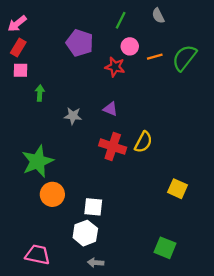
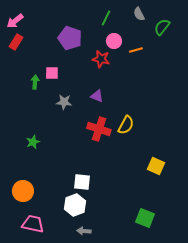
green semicircle: (184, 58) -> (162, 27), moved, size x0.7
pink square: (20, 70) -> (52, 73), moved
green star: (38, 161) -> (33, 142), size x0.5
orange circle: (52, 194) -> (23, 191), moved

